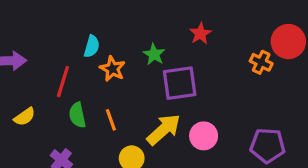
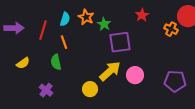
red star: (200, 34) -> (142, 15), moved
orange star: (112, 69) -> (86, 17), moved
red line: (63, 82) -> (43, 30), moved
orange line: (111, 120) -> (64, 42), moved

